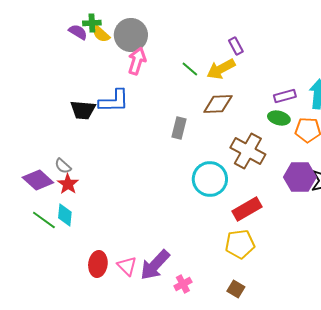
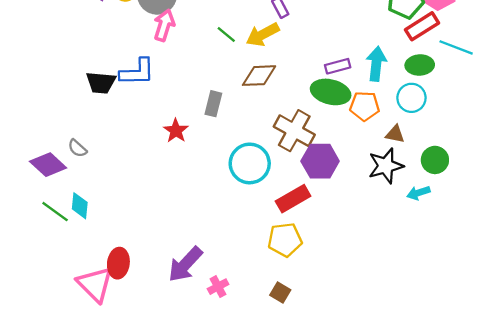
green ellipse: (279, 118) -> (331, 92), size x1.5
purple hexagon: (300, 177) -> (320, 161), moved
red star: (68, 184) -> (176, 131), moved
pink triangle: (127, 266) -> (95, 284), moved, size x1.6

